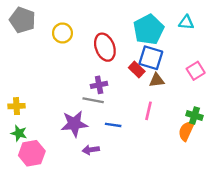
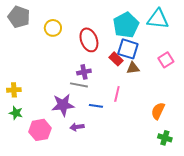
cyan triangle: (186, 22) -> (158, 19), size x1.6
pink line: (149, 111) -> (117, 94), moved
green cross: (194, 116) -> (165, 138), moved
pink hexagon: (32, 153) -> (40, 130), moved

